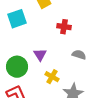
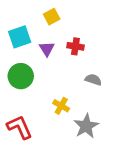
purple triangle: (40, 55) -> (47, 49), moved
green circle: (17, 67) -> (21, 76), moved

